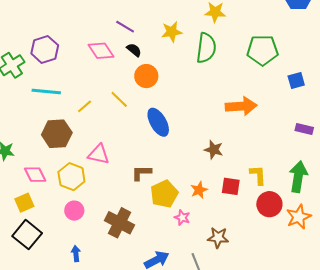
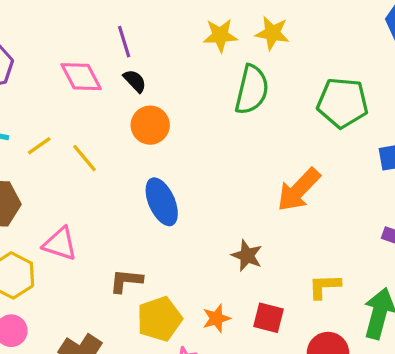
purple line: (125, 27) -> (124, 42), turned 36
yellow star: (172, 32) -> (220, 35), moved
yellow line: (119, 99) -> (84, 158), moved
yellow line: (85, 106) -> (39, 146), moved
orange arrow: (241, 106) -> (299, 190), turned 132
yellow L-shape: (258, 175) -> (324, 286), moved, turned -95

